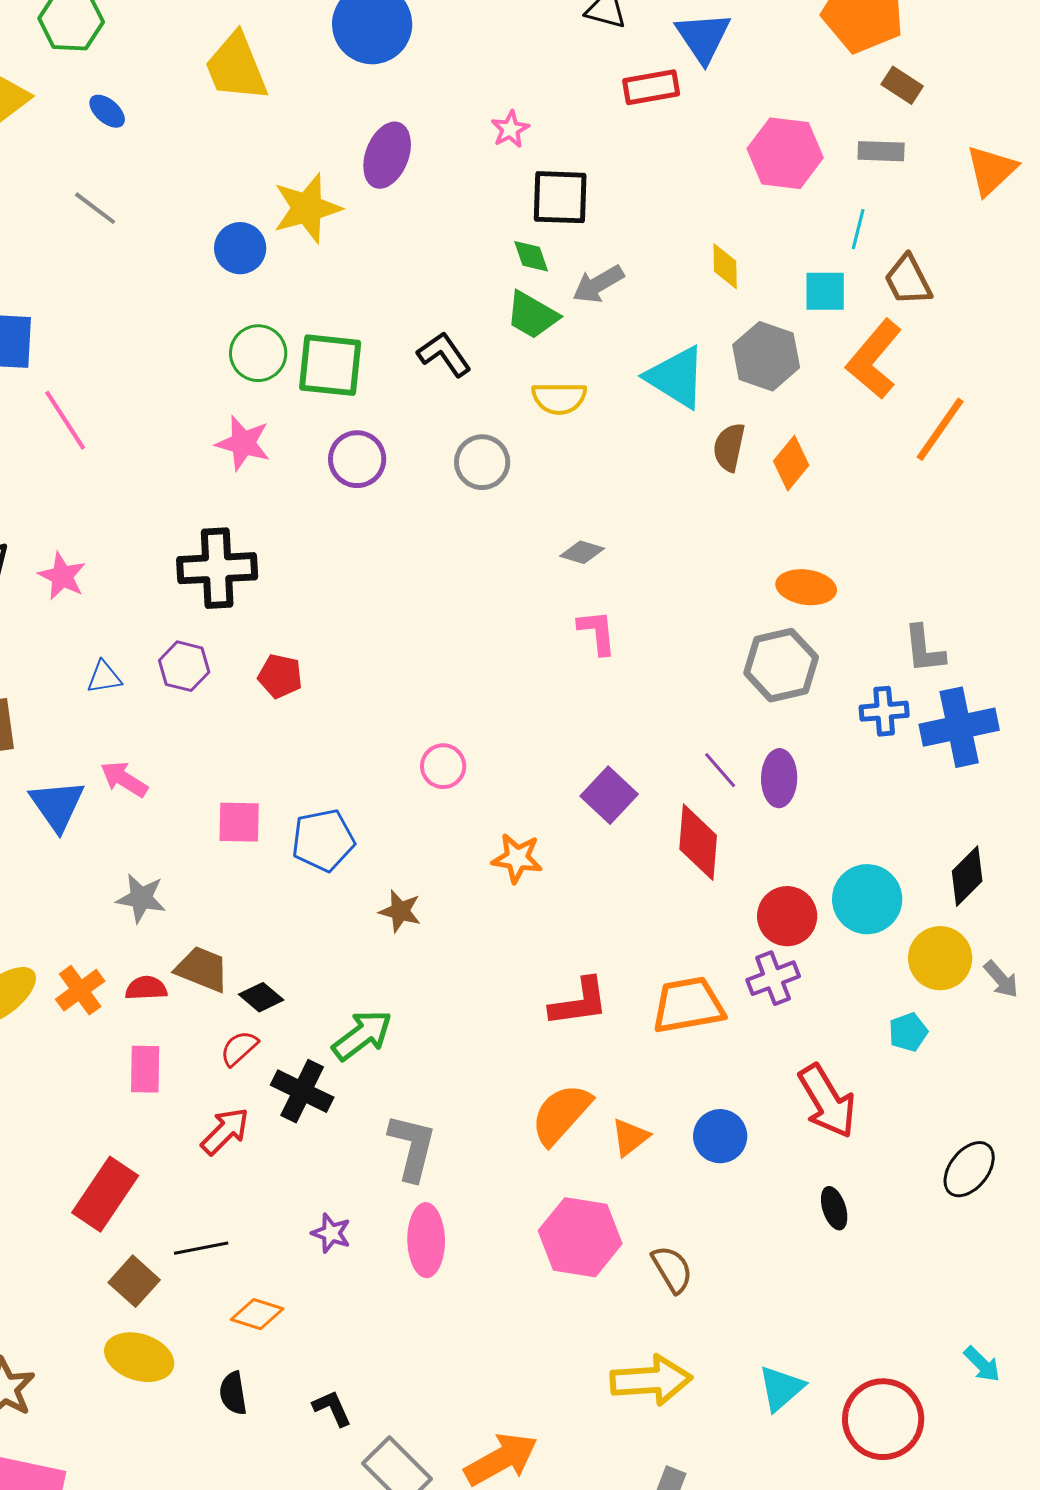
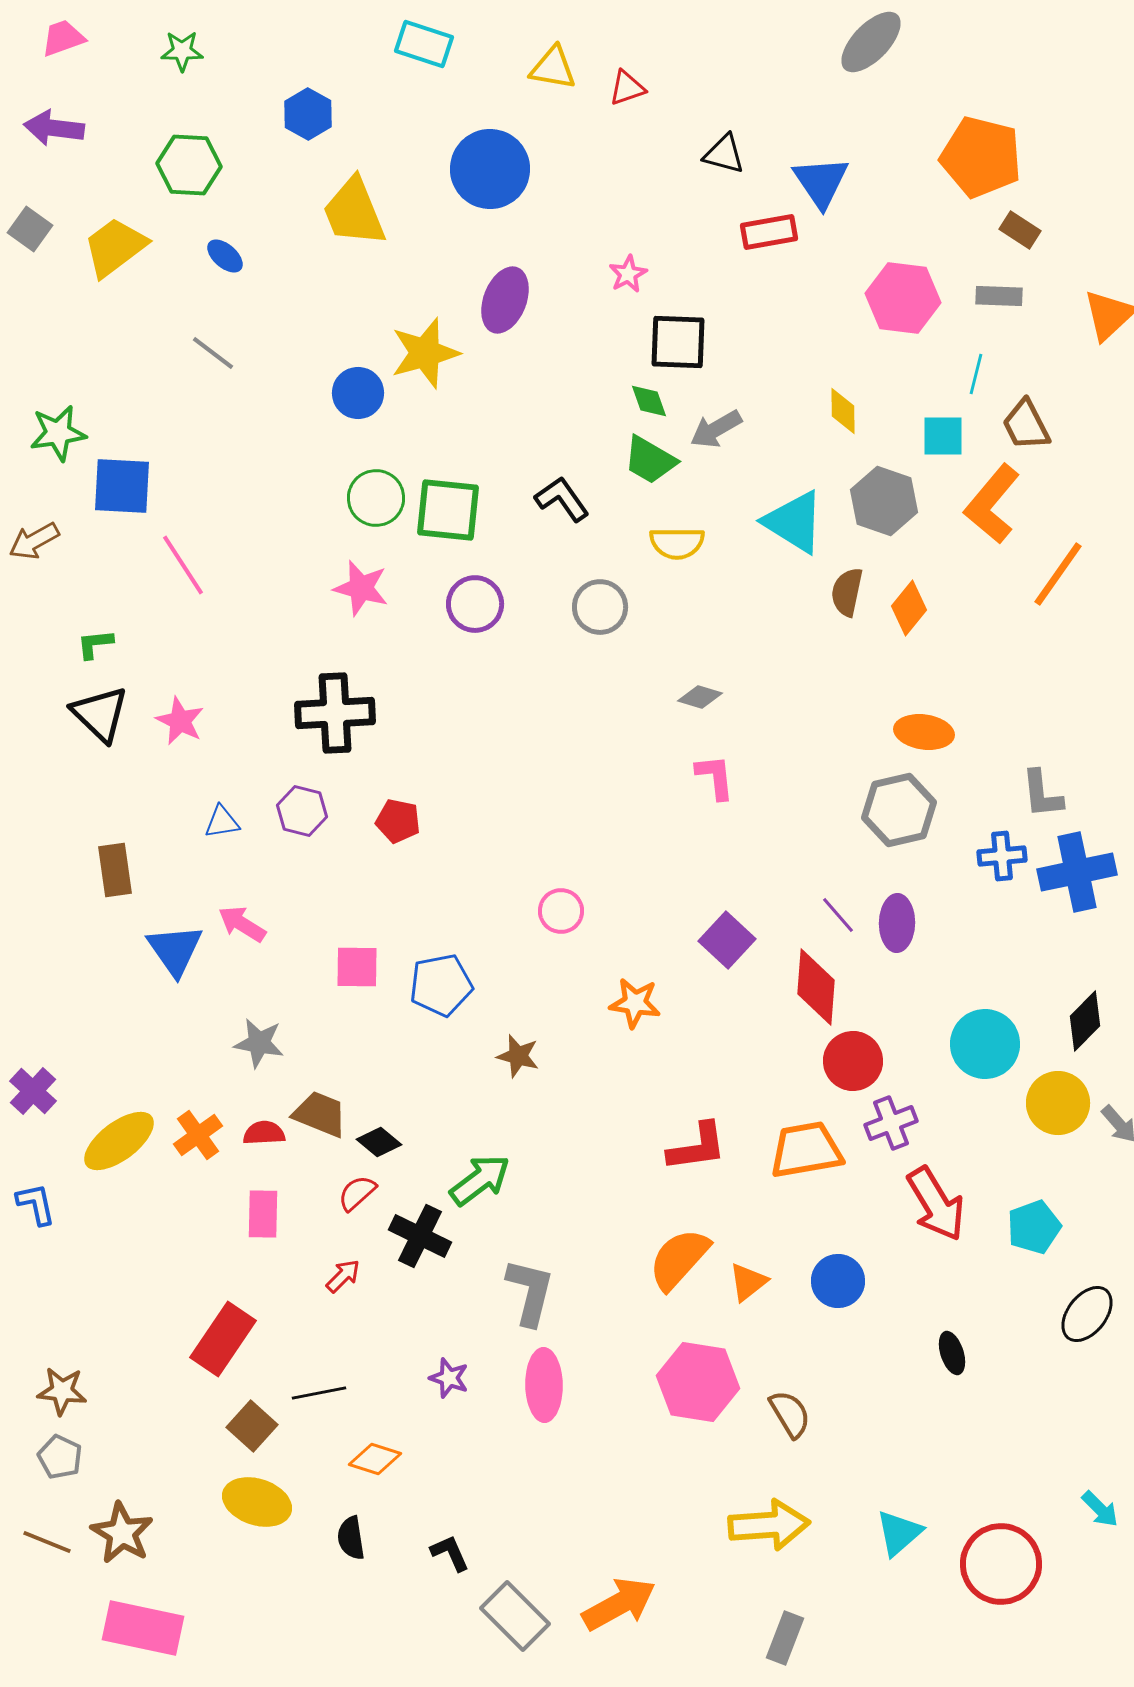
red circle: (787, 916) -> (853, 1061), moved
cyan pentagon: (908, 1032) -> (1034, 1227), moved, size x1.4
red arrow: (827, 1101) -> (936, 1204), moved
red arrow: (225, 1131) -> (343, 1276), size x0.7

